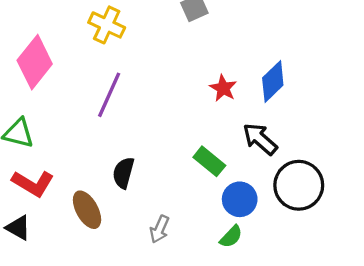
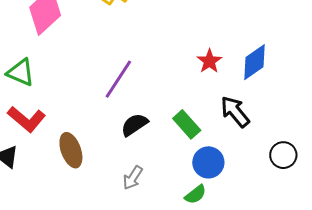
purple line: (109, 95) -> (118, 79), moved
black semicircle: (123, 173) -> (134, 125), moved, turned 32
black circle: (299, 185) -> (283, 155), moved, size x0.6

